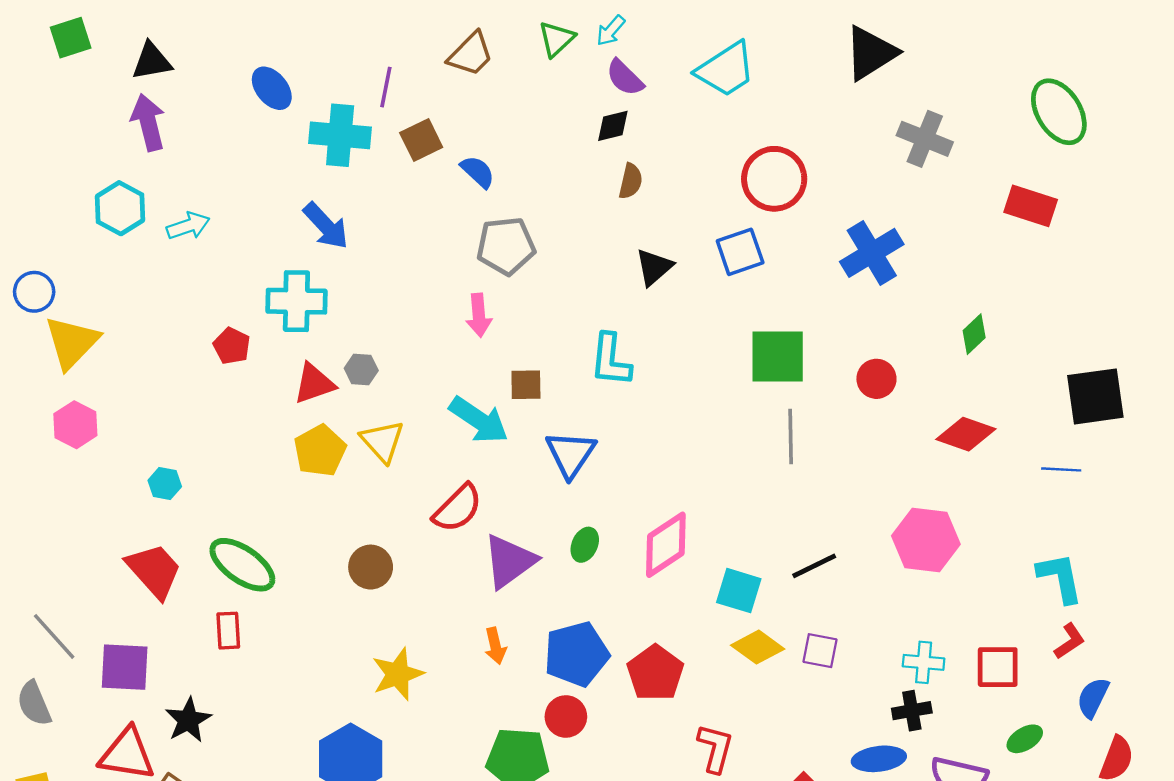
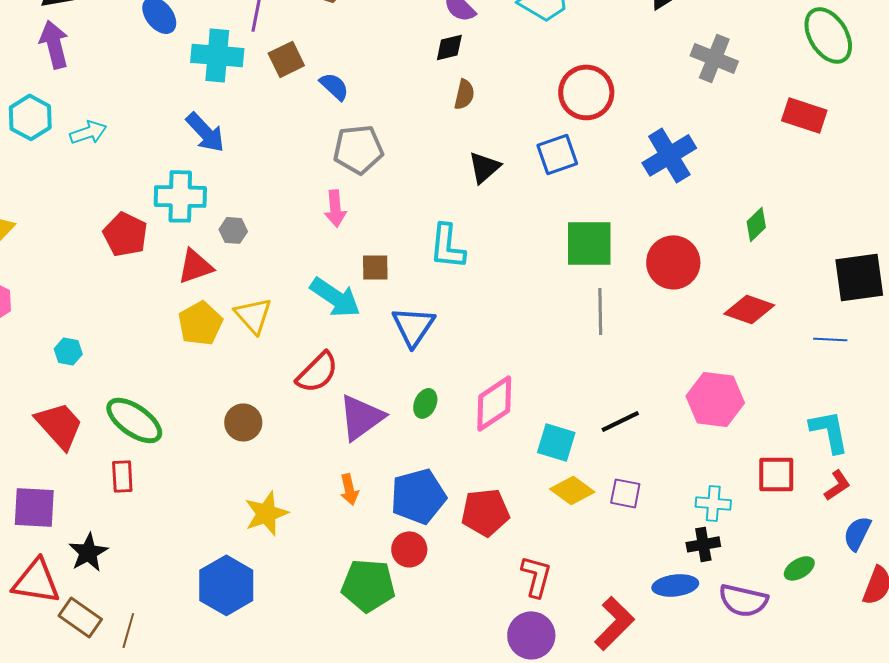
red pentagon: (232, 346) -> (125, 234), size x1.4
gray hexagon: (361, 369) -> (233, 230), moved
red circle: (876, 379) -> (673, 262), size x1.6
red square: (998, 667) -> (776, 474), moved
red pentagon: (655, 673) -> (485, 512), turned 30

